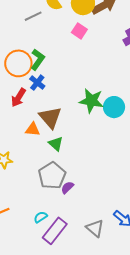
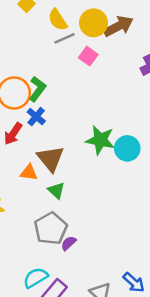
gray line: (33, 16) -> (64, 38), moved
cyan semicircle: (41, 217) -> (36, 278), size x1.5

